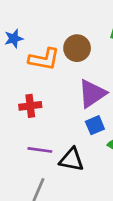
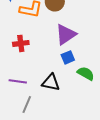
purple line: (40, 150) -> (18, 81), moved

